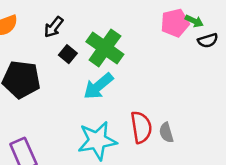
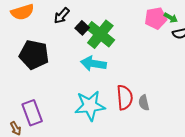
black square: (68, 54) -> (82, 28), moved
cyan arrow: (98, 86) -> (93, 64), turned 45

